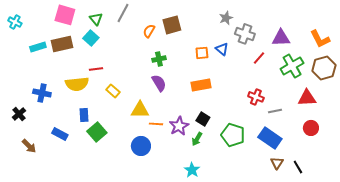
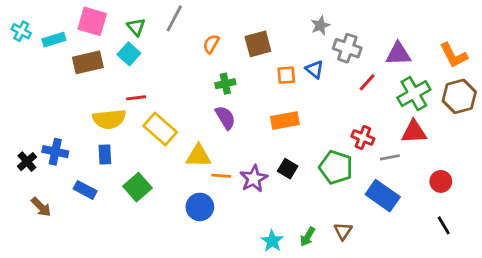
brown square: (172, 25) -> (258, 44), moved
cyan rectangle: (38, 47) -> (54, 40), moved
yellow rectangle: (113, 91) -> (160, 129), size x1.6
blue cross: (42, 93) -> (55, 152), moved
red triangle: (307, 98) -> (414, 132), moved
blue rectangle: (84, 115) -> (105, 154), moved
green pentagon: (233, 135) -> (336, 167), moved
green arrow: (197, 139) -> (308, 237), moved
brown triangle: (277, 163) -> (343, 231), moved
black line: (298, 167) -> (444, 225), moved

